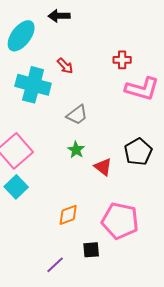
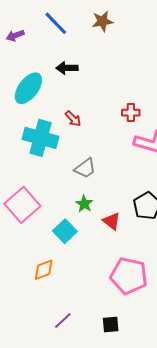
cyan square: (16, 187) -> (65, 231), moved
orange diamond: (68, 215) -> (44, 270), moved
black square: (91, 250) -> (111, 325), moved

